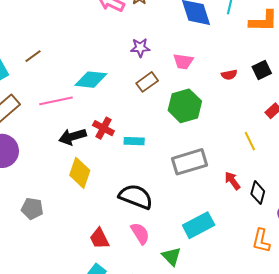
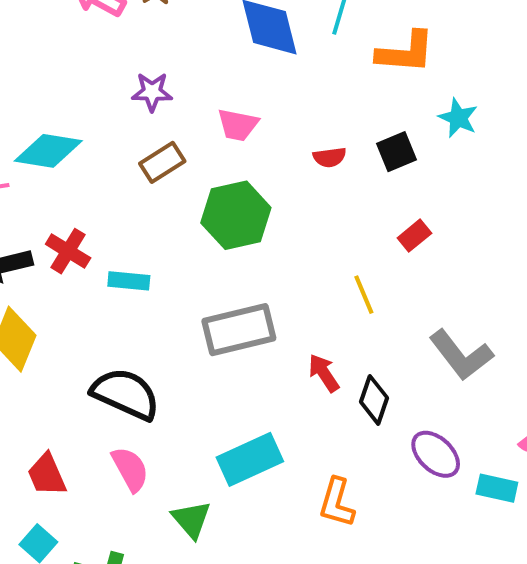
orange L-shape: (261, 241) -> (337, 503), moved

